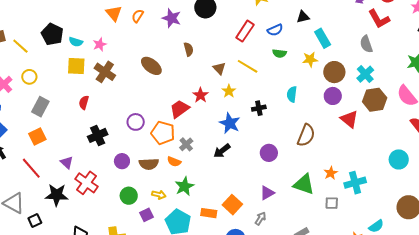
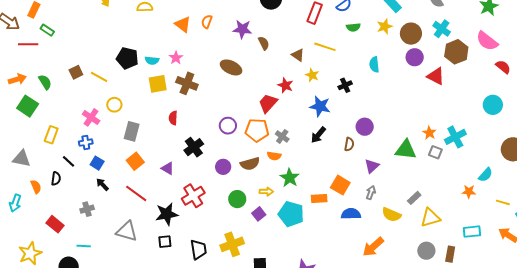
purple star: (172, 18) -> (242, 29), moved
brown semicircle: (306, 135) -> (349, 144), moved, size x0.6
purple triangle: (67, 162) -> (168, 168), moved
red cross: (86, 183) -> (193, 196), turned 35
gray square: (332, 203) -> (435, 152), moved, turned 32
black square: (35, 221) -> (165, 242), moved, turned 32

